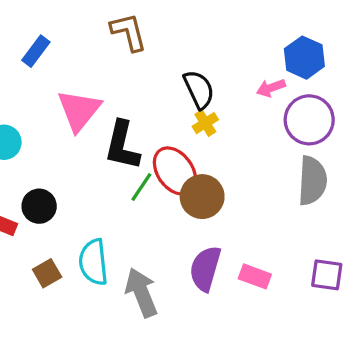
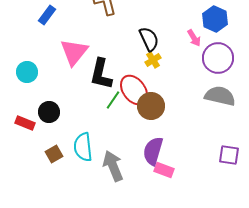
pink arrow: (271, 88) -> (194, 38), turned -102
gray semicircle: (312, 181) -> (220, 96), turned -80
pink rectangle: (255, 276) -> (164, 170), moved

